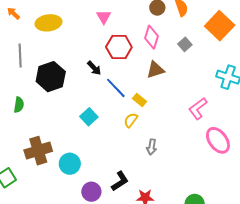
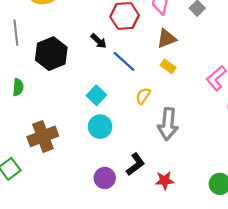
yellow rectangle: (139, 100) -> (168, 66), moved
gray arrow: (152, 147) -> (168, 124), size x1.8
cyan circle: (70, 164) -> (100, 127), moved

